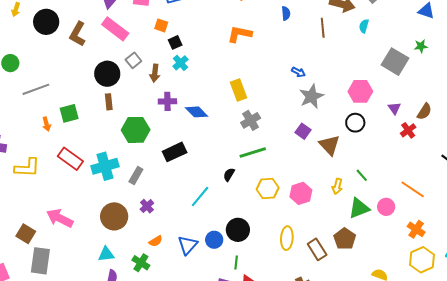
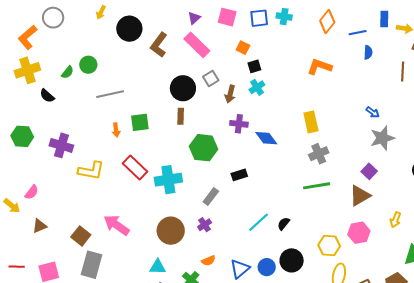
brown triangle: (330, 145) -> (360, 196), moved, turned 35
black rectangle: (175, 152) -> (239, 175), size x0.7
gray rectangle: (136, 175) -> (211, 197), moved
black semicircle: (229, 175) -> (284, 224), moved
yellow arrow: (337, 186) -> (395, 220), moved
yellow hexagon: (268, 189) -> (329, 245), moved

